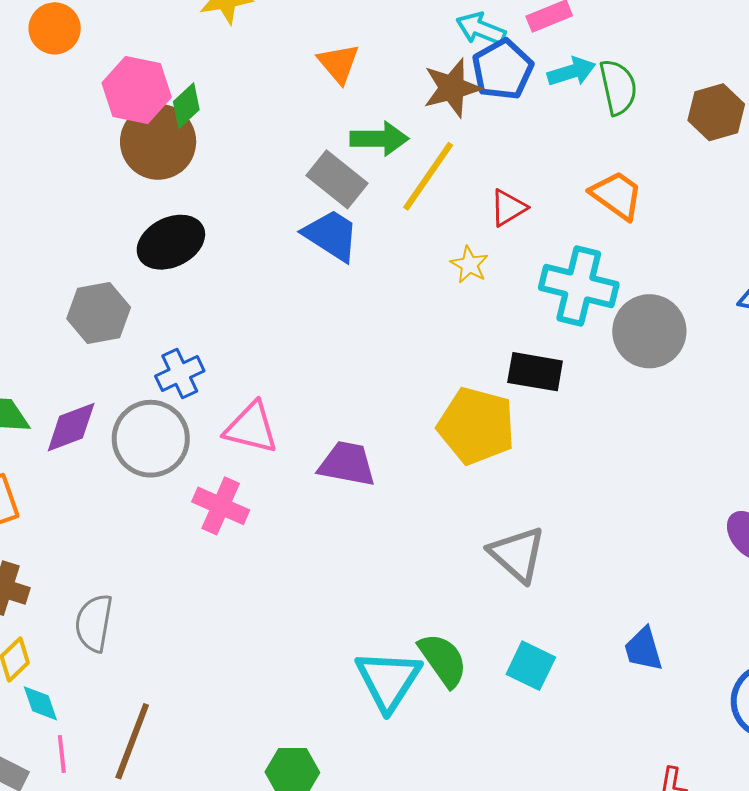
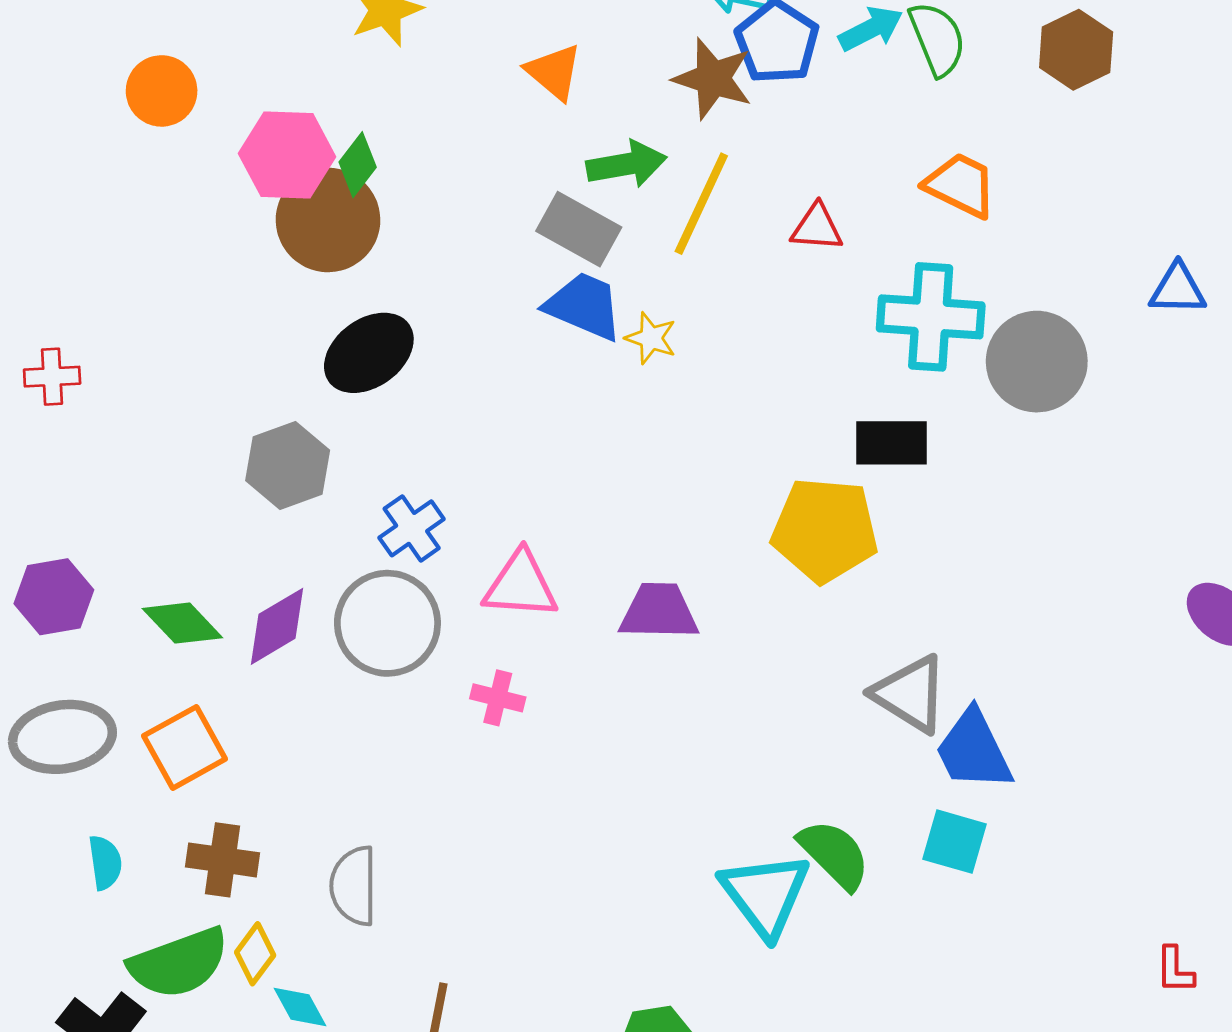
brown star: (452, 88) -> (713, 79), turned -30
red triangle: (508, 208) -> (817, 228), turned 45
yellow star: (469, 265) -> (651, 338), moved
pink cross: (221, 506) -> (498, 698), size x0.7
blue trapezoid: (643, 649) -> (974, 750), moved, size x1.4

